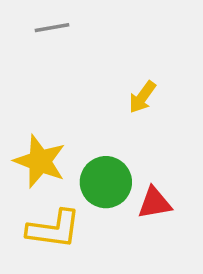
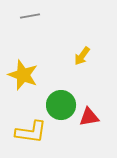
yellow star: (40, 161) -> (23, 75), moved

